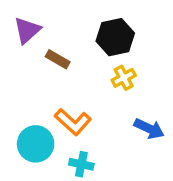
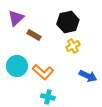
cyan circle: (36, 144) -> (17, 66), moved

